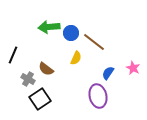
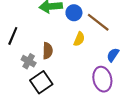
brown semicircle: (46, 69) -> (48, 51), turned -126

